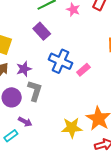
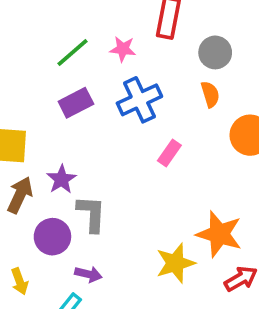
purple rectangle: (42, 31) -> (76, 103), turned -60
blue cross: (60, 61) -> (139, 100), moved, turned -35

